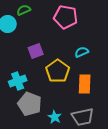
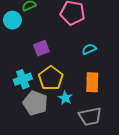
yellow pentagon: (58, 71) -> (51, 78), moved
cyan star: (55, 117) -> (65, 98), moved

